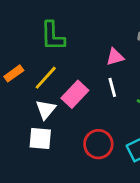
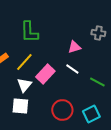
white line: (112, 87) -> (72, 69), turned -40

